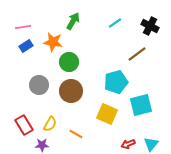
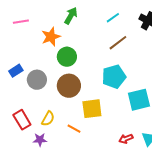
orange star: (53, 42) -> (51, 37), turned -30
blue rectangle: (26, 46) -> (16, 71), moved
brown line: (137, 54) -> (118, 43), moved
yellow square: (107, 114) -> (92, 109), moved, turned -30

